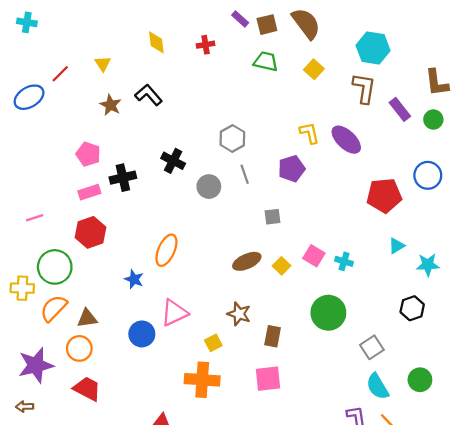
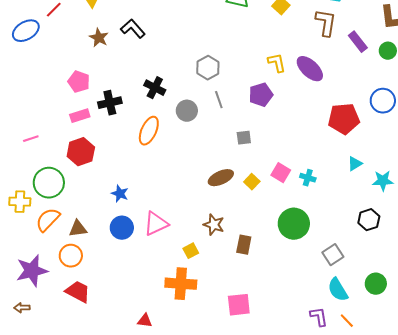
orange ellipse: (166, 250) -> (149, 131), moved
blue circle: (142, 334) -> (122, 228), moved
pink square: (268, 379) -> (239, 305), moved

